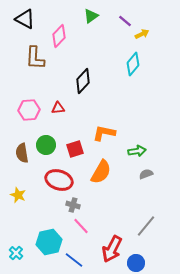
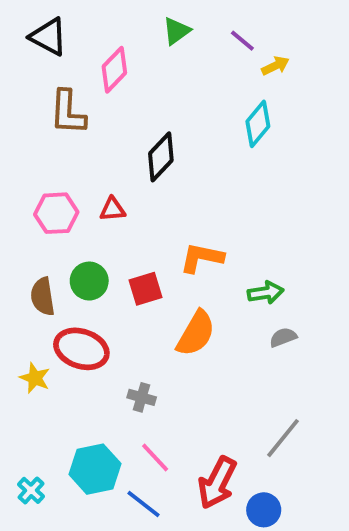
red ellipse: (59, 180) -> (81, 349), moved
pink line: (81, 226) -> (155, 457), moved

